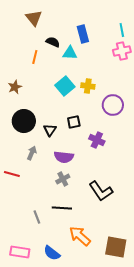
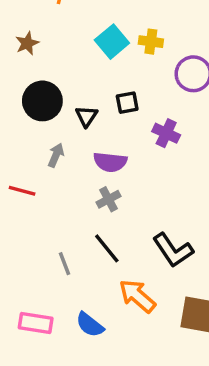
black L-shape: (101, 191) -> (173, 250), moved
black line: (62, 208) -> (107, 248), turned 48

